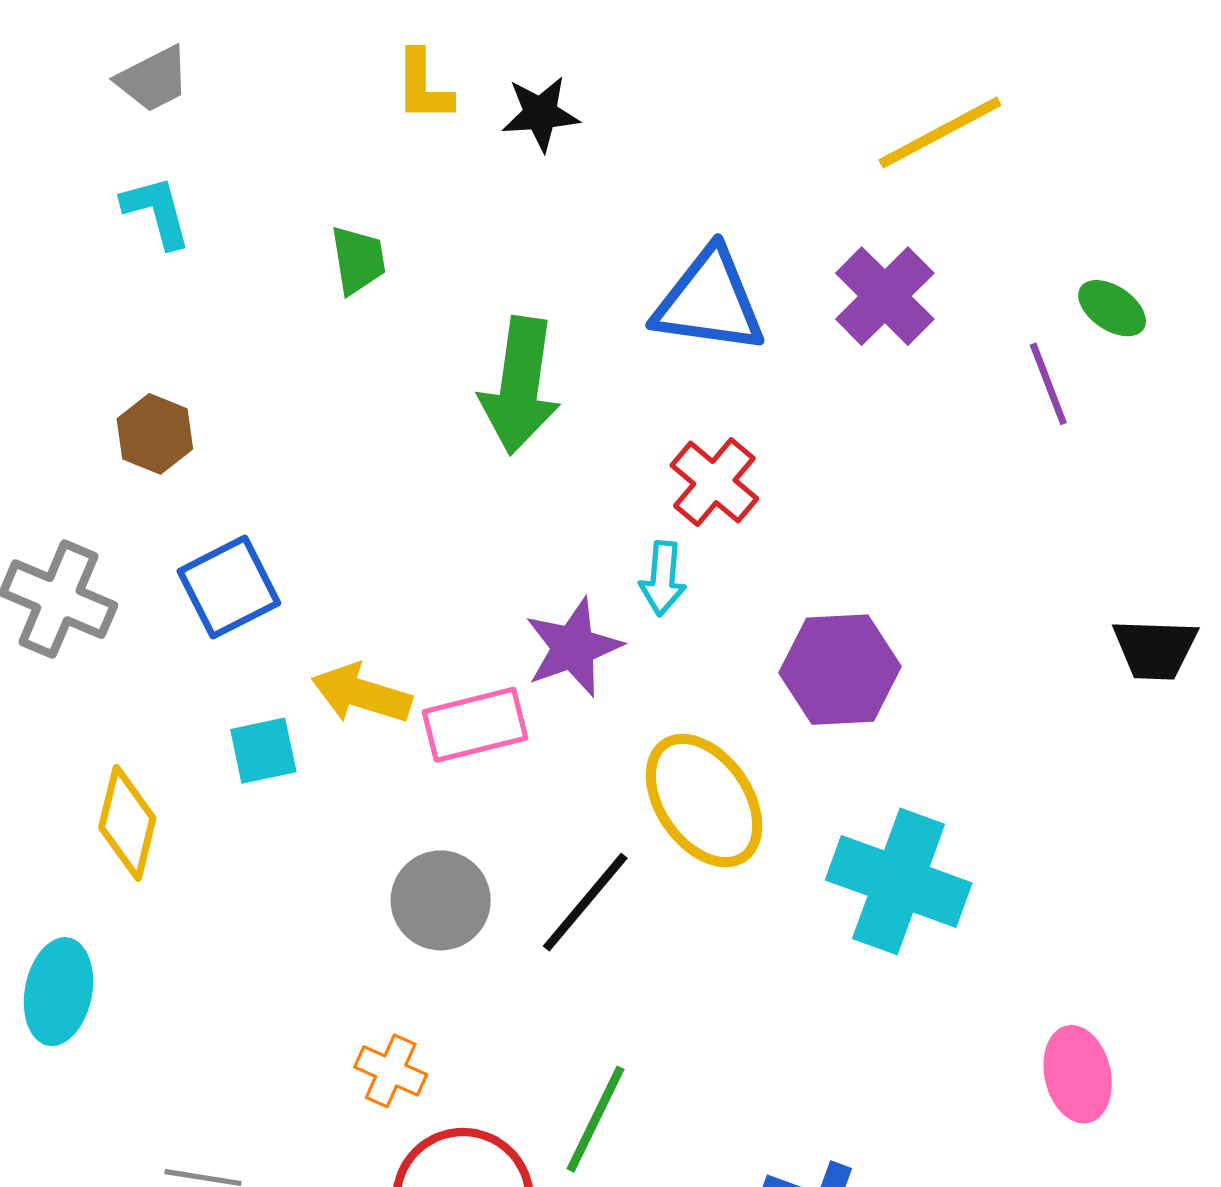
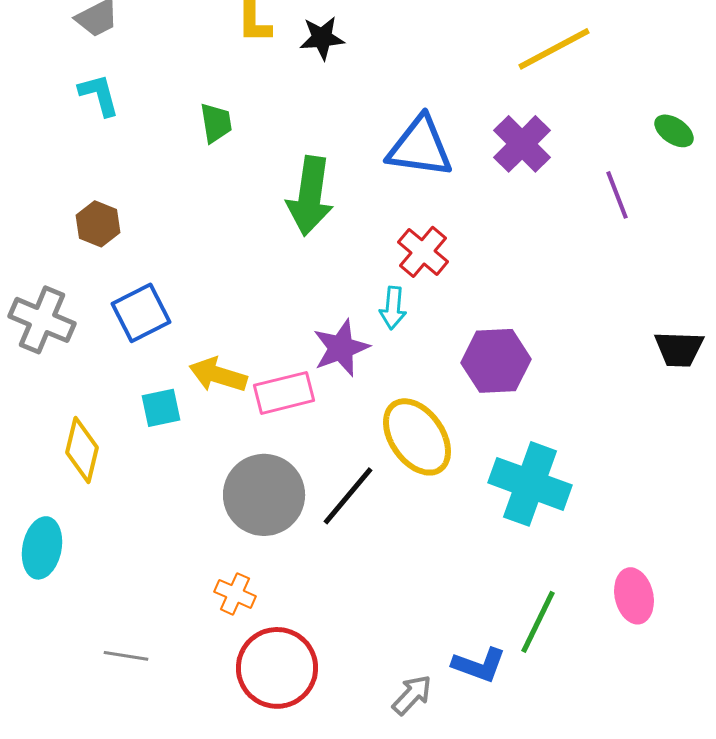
green ellipse: (1112, 308) -> (674, 131), moved
gray circle: (441, 900) -> (264, 495), size x1.4
green line: (596, 1119) -> (538, 622), moved

